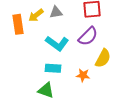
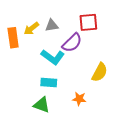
purple semicircle: (88, 36) -> (72, 43), moved
orange star: (83, 75) -> (79, 99), moved

